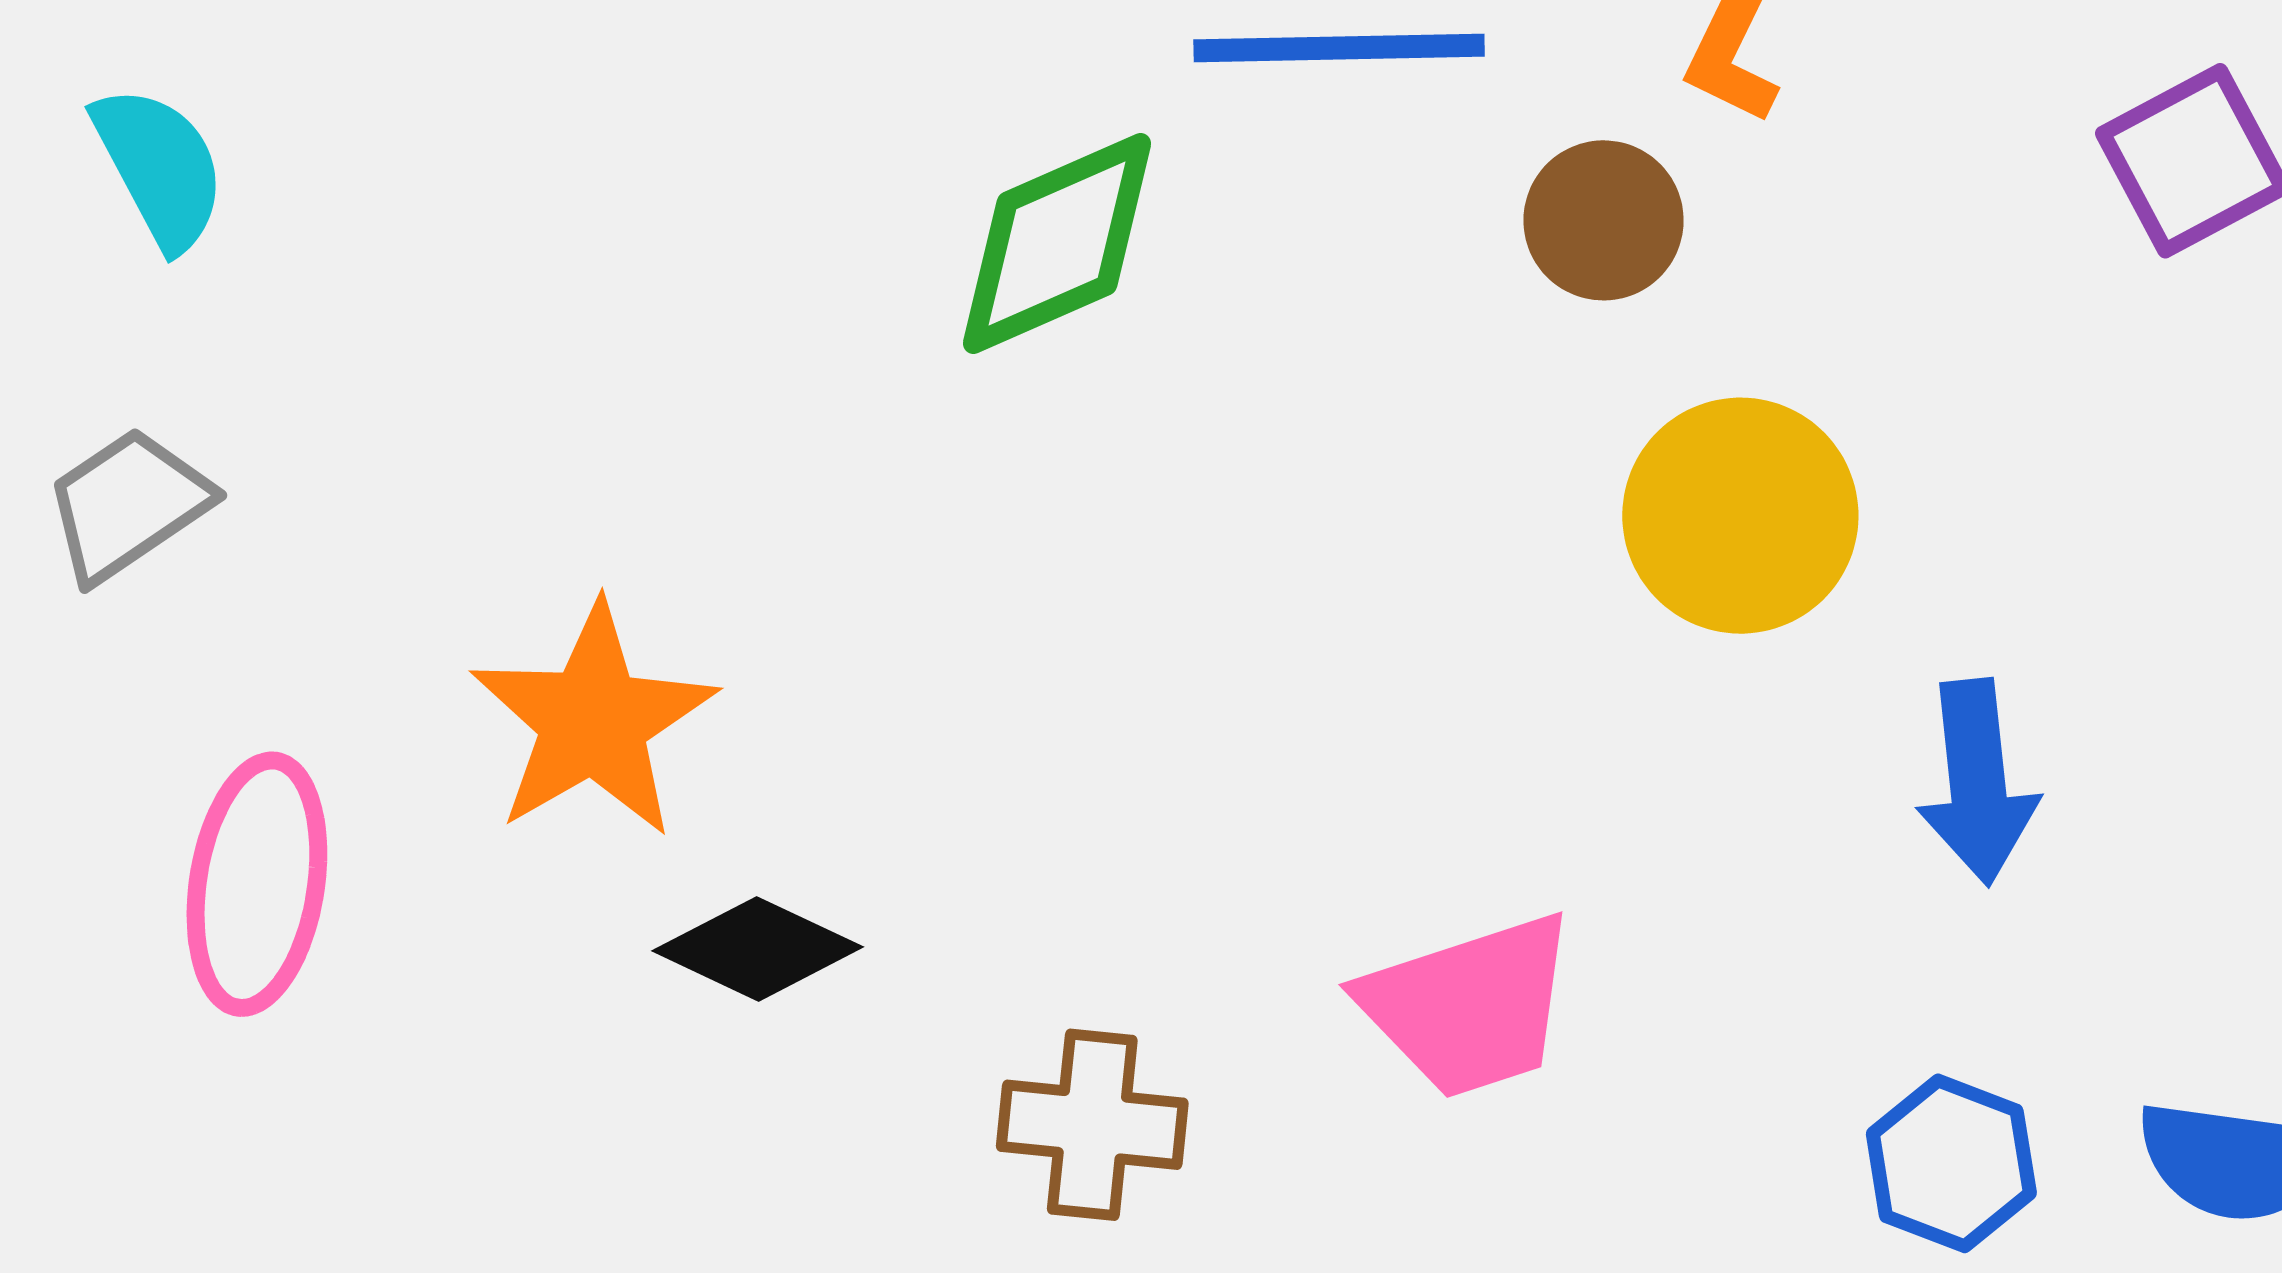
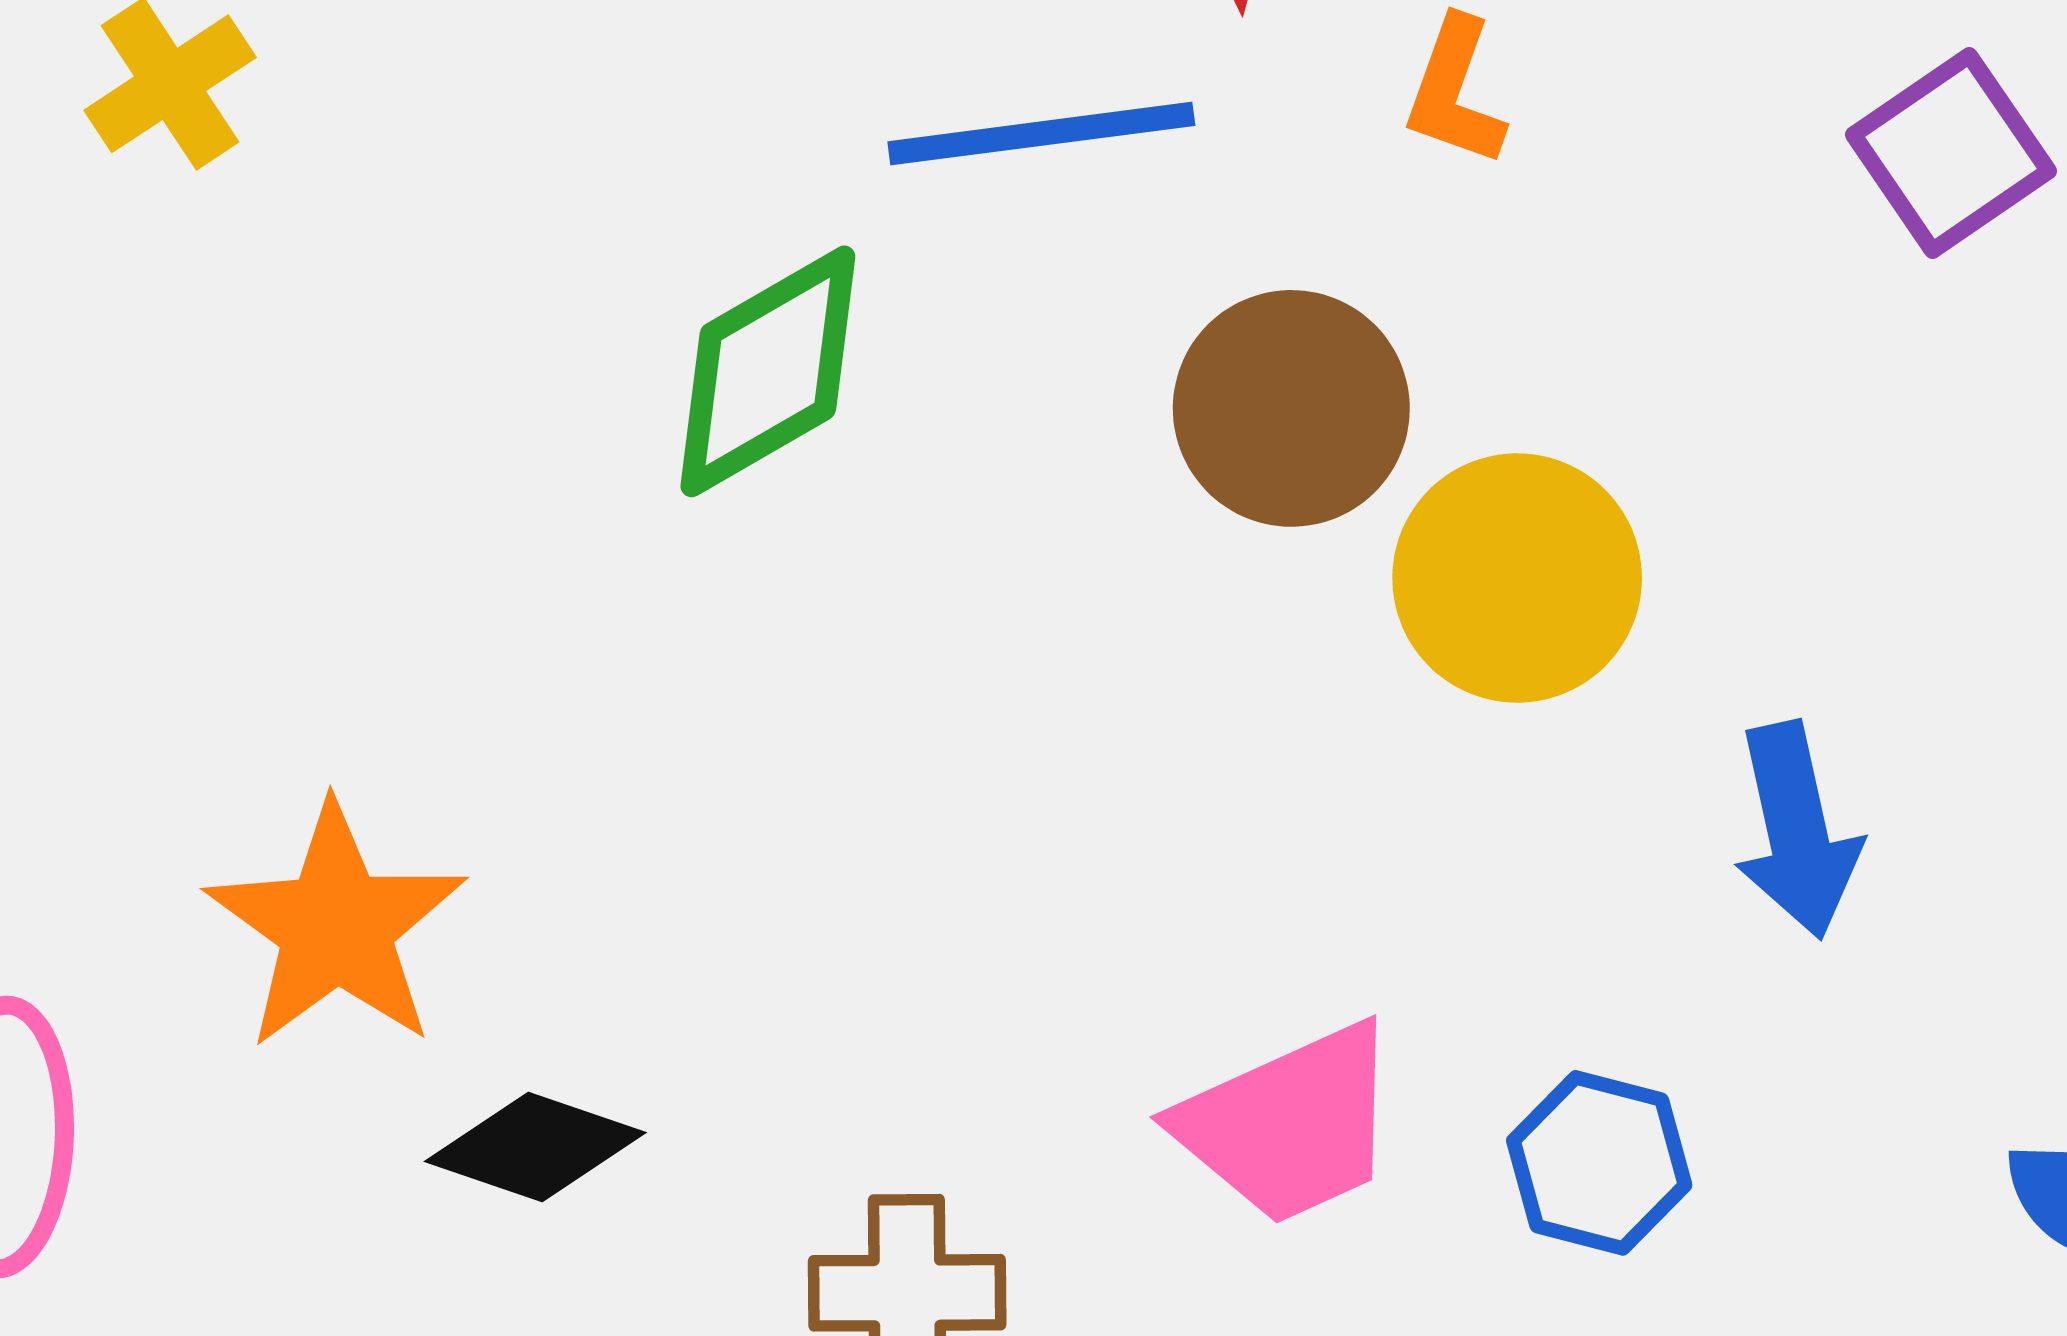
brown circle: (1604, 220) -> (1291, 408), moved, size x1.4
blue hexagon: (1951, 1163) -> (1599, 1163), moved

